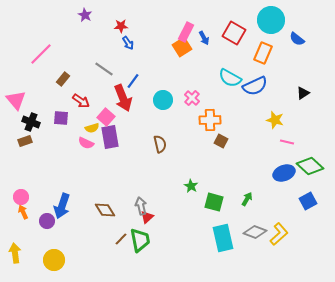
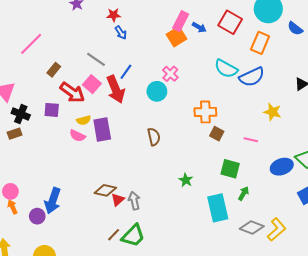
blue arrow: (204, 38) -> (199, 27), turned -32
pink cross: (192, 98) -> (170, 74), moved
red arrow: (81, 101) -> (72, 92), size x1.4
pink square: (106, 117) -> (92, 84), moved
pink line: (287, 142) -> (251, 140), moved
green square: (214, 202) -> (230, 169), moved
brown diamond: (105, 210) -> (105, 190), moved, turned -45
red triangle: (147, 217) -> (118, 200), moved
cyan rectangle: (223, 238) -> (218, 208), moved
green trapezoid: (140, 240) -> (133, 236), turned 55

